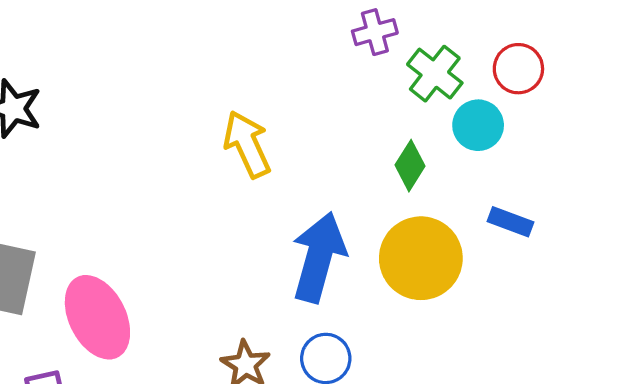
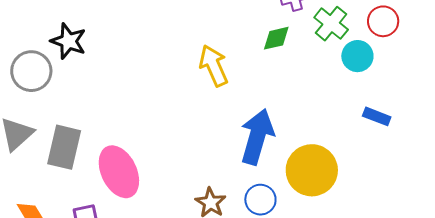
green diamond: (410, 166) -> (276, 38), moved, turned 44
yellow circle: (421, 258) -> (312, 170), moved

